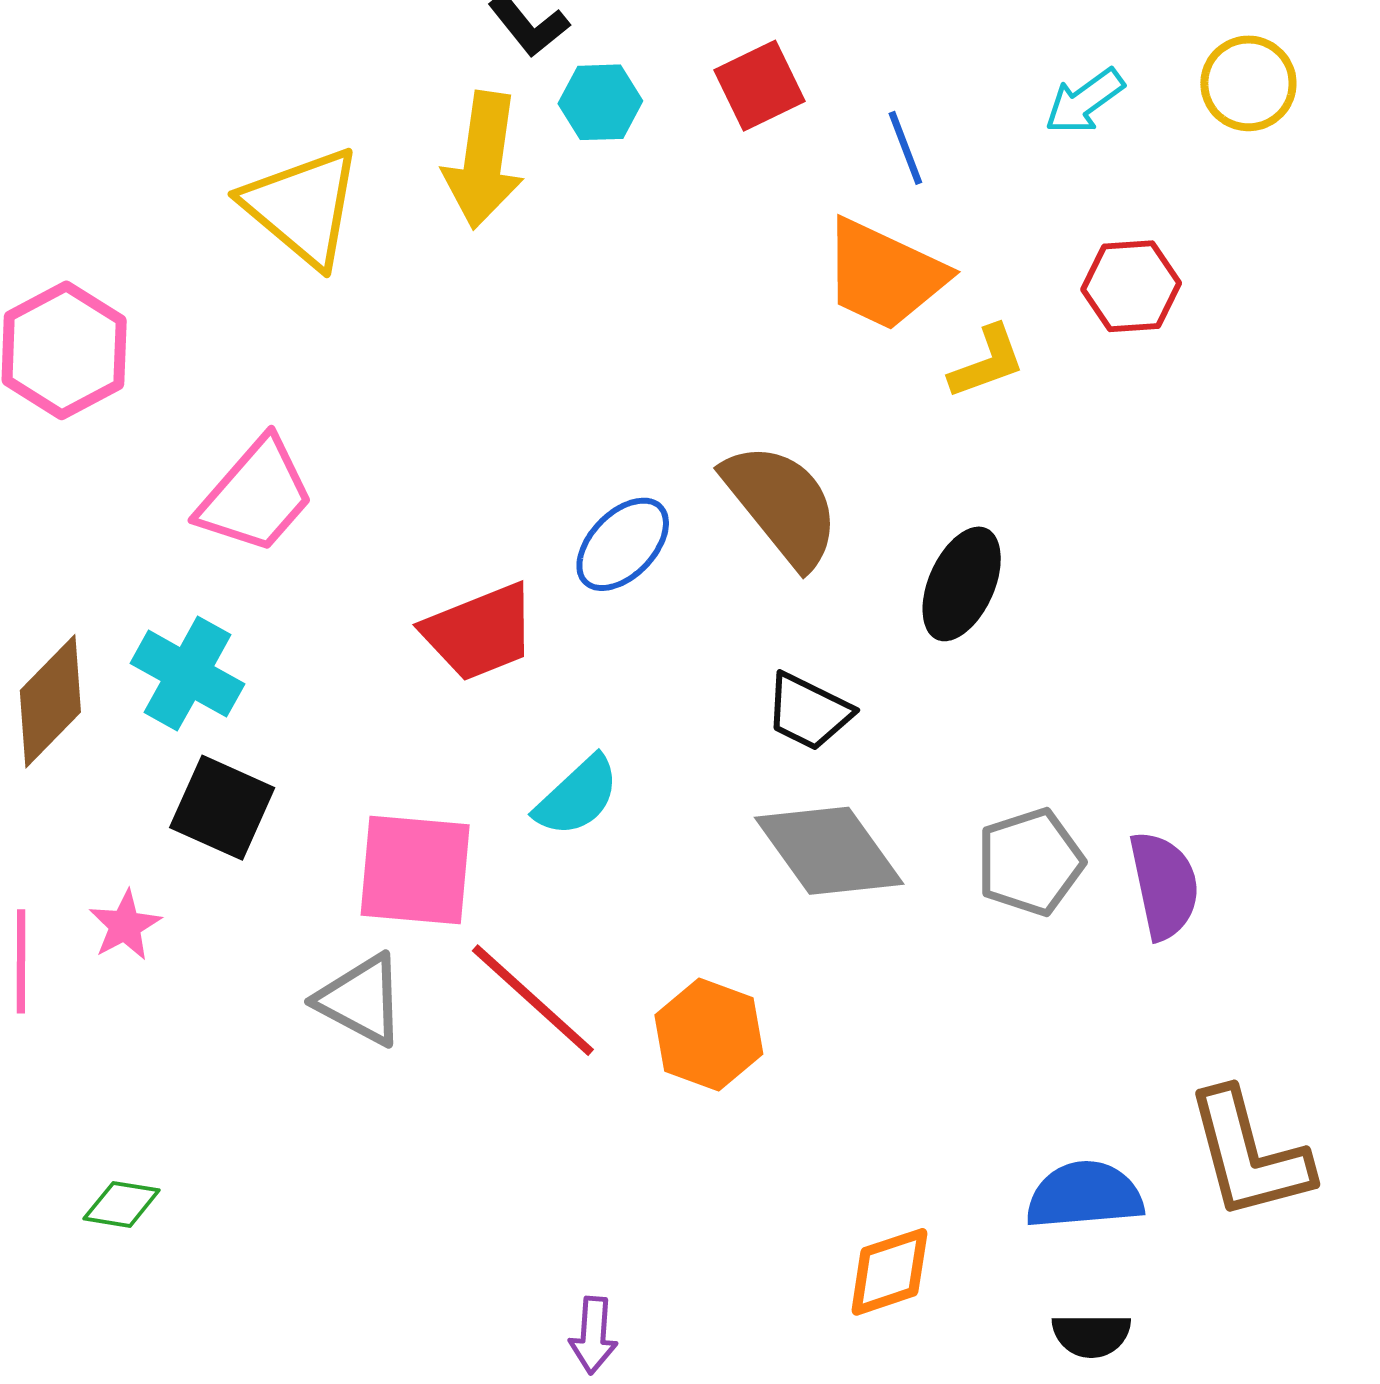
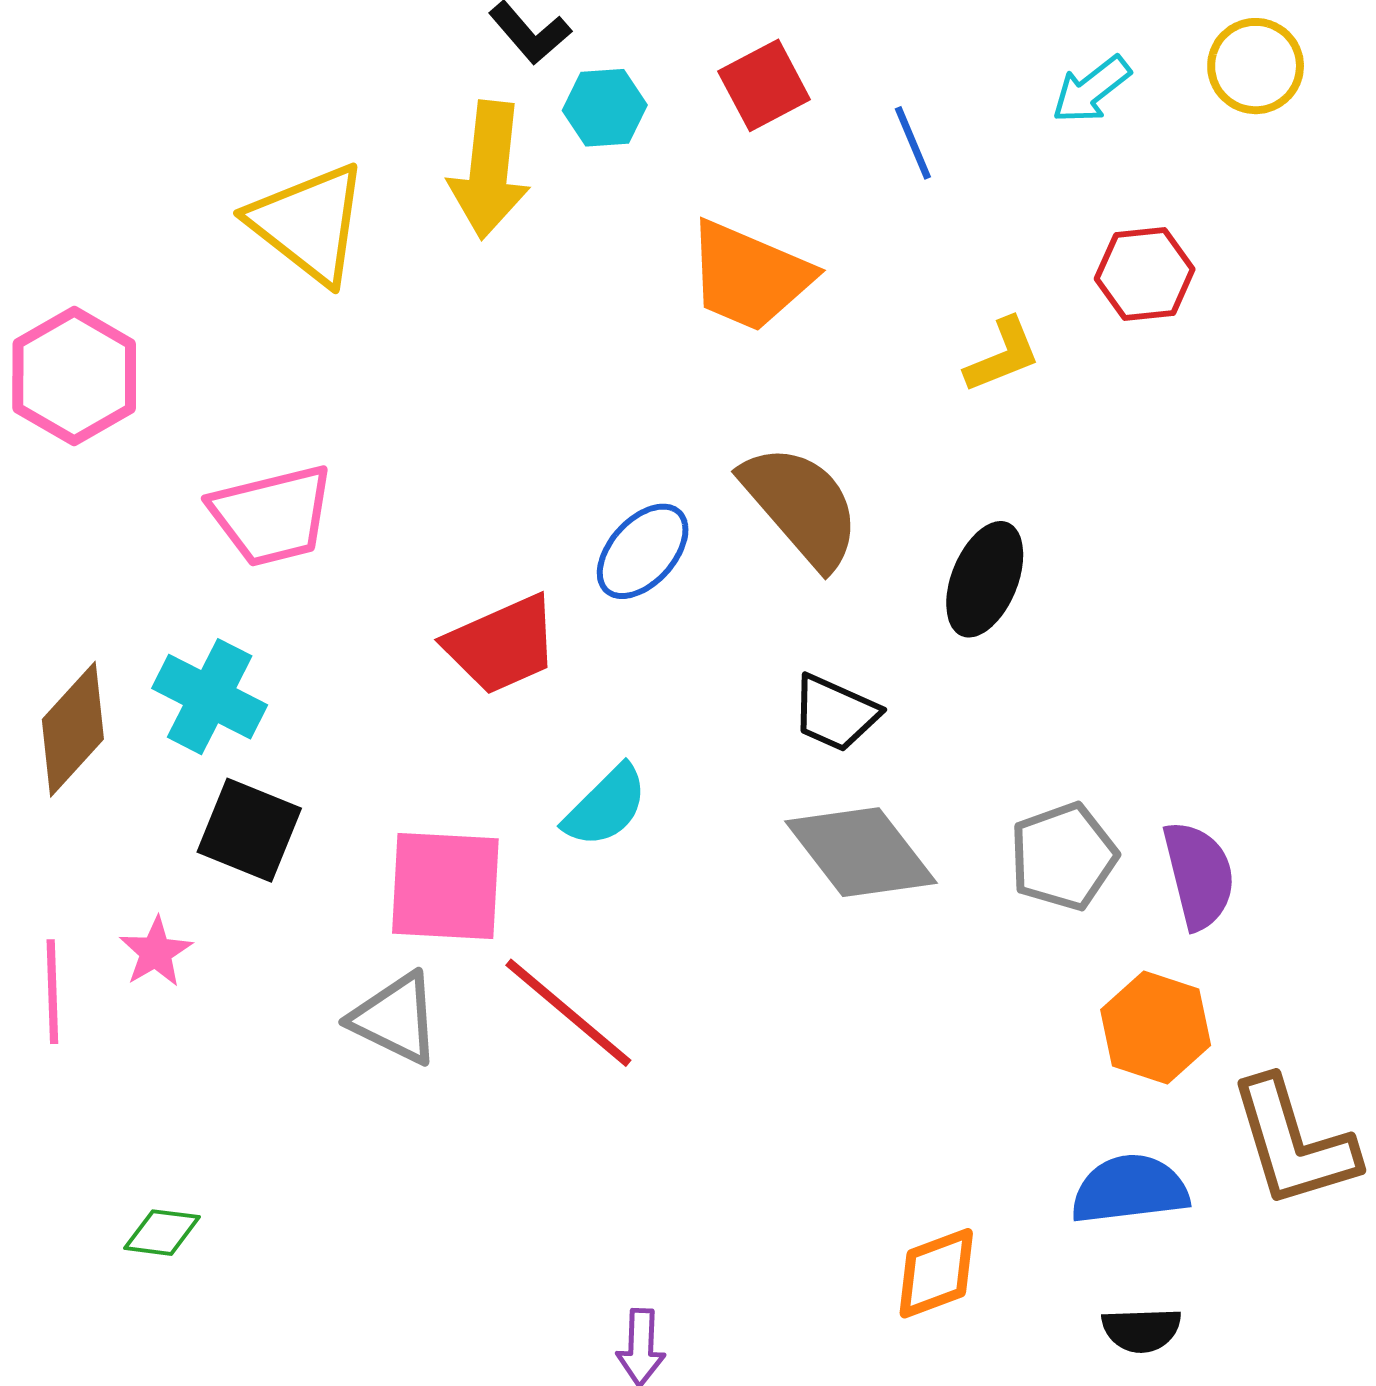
orange trapezoid: (884, 275) -> (749, 276), moved
pink trapezoid: (256, 496) -> (272, 515), turned 37
orange hexagon: (709, 1035) -> (1156, 1028), moved

